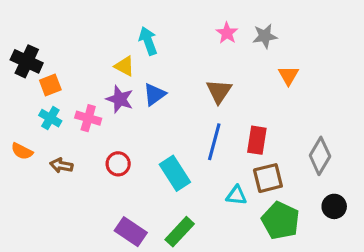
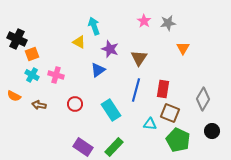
blue triangle: (154, 94) -> (98, 70), moved
purple star: (120, 99) -> (110, 49), moved
brown square: (268, 178) -> (170, 113), turned 36

